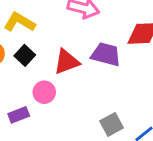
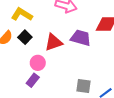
purple rectangle: (19, 115) -> (33, 80), moved, turned -32
gray square: (112, 124) -> (83, 86), turned 35

